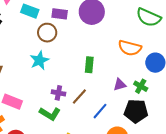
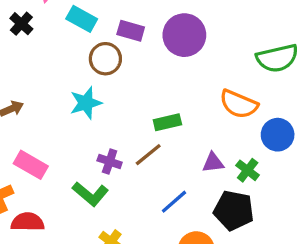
green semicircle: (149, 17) -> (277, 58), turned -45
green rectangle: (89, 65) -> (167, 122), turned 63
brown line: (79, 96) -> (148, 155), moved

